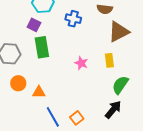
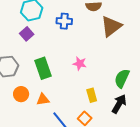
purple square: (34, 25) -> (27, 34), turned 32
green rectangle: (42, 47) -> (43, 68), moved
yellow rectangle: (109, 60) -> (92, 95), moved

